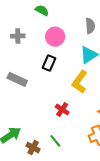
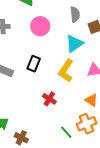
black rectangle: (49, 63) -> (34, 64), moved
green line: (55, 141) -> (66, 132), moved

